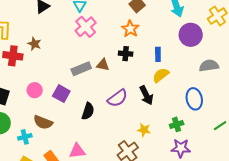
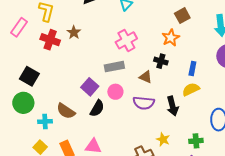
pink cross: (86, 27) -> (126, 40), moved
brown triangle: (103, 65) -> (146, 77), moved
pink circle: (35, 90) -> (115, 92), moved
purple semicircle: (117, 98) -> (144, 103), turned 30
black semicircle: (88, 111) -> (97, 108), moved

